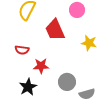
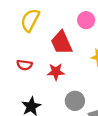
red star: (41, 66) -> (56, 72), moved

